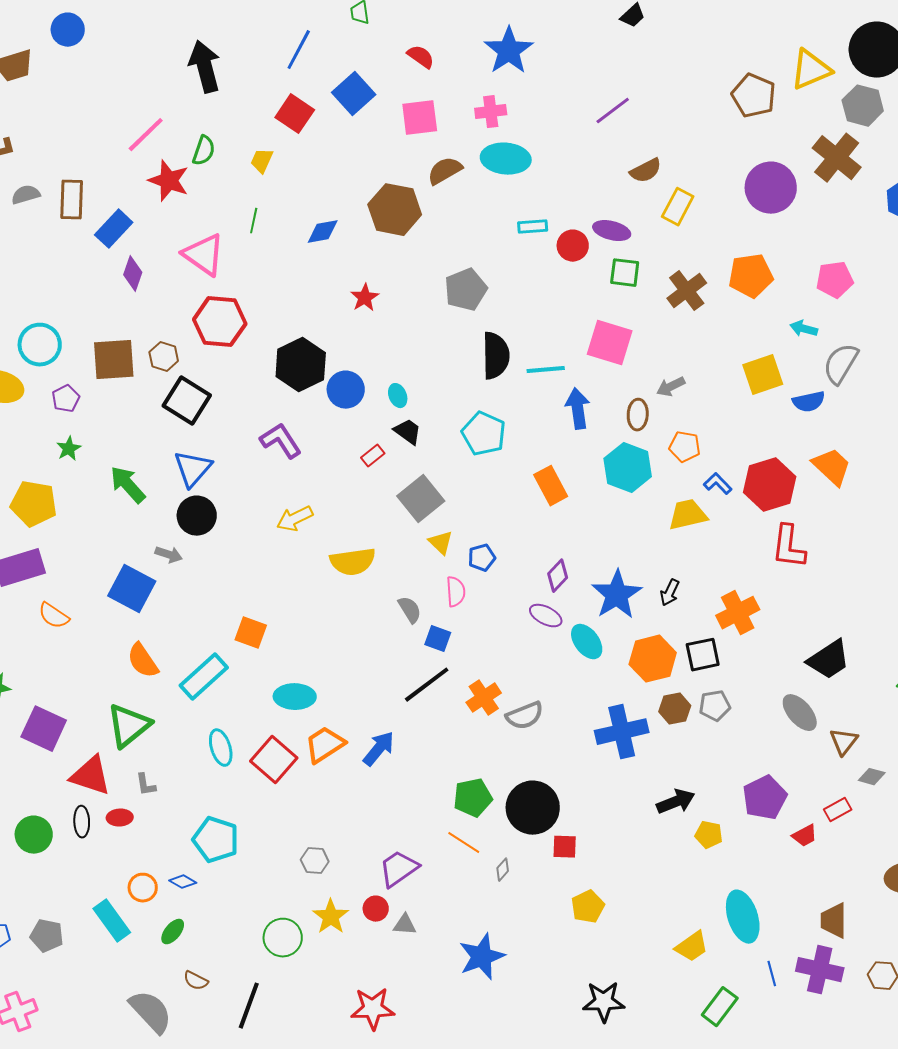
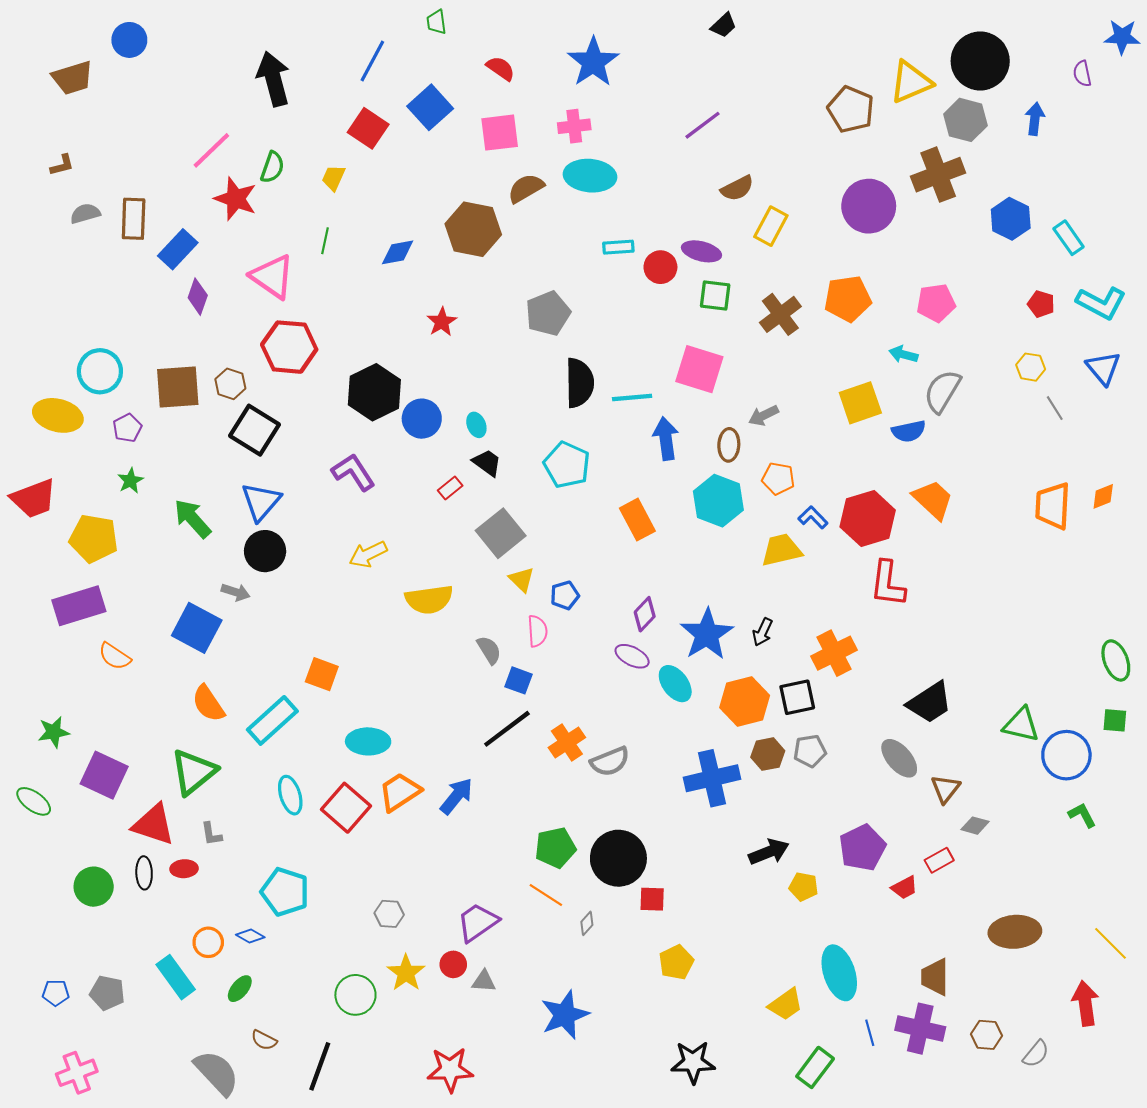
brown cross: (837, 158) -> (938, 175), turned 30

